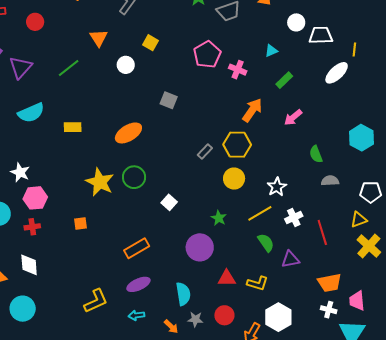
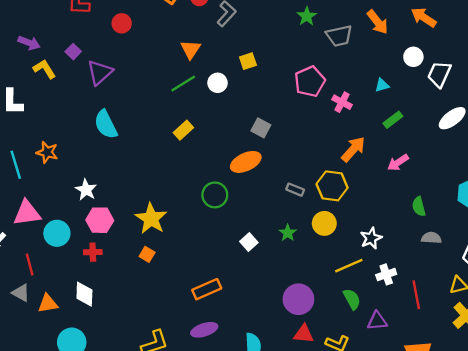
white trapezoid: (321, 35) -> (439, 74), turned -70
yellow square: (150, 43) -> (248, 61), turned 35
green line: (69, 68) -> (183, 83), moved
cyan semicircle: (31, 113) -> (106, 124), turned 80
yellow rectangle: (73, 127) -> (183, 130), moved, turned -48
orange ellipse: (128, 133) -> (246, 162), moved
gray rectangle: (205, 152) -> (295, 190), turned 63
green circle: (134, 177) -> (215, 195), moved
yellow star: (100, 182) -> (151, 219), moved
green star: (219, 218) -> (288, 233), moved
orange square: (80, 223) -> (147, 254), turned 32
purple circle: (200, 247) -> (298, 299), moved

